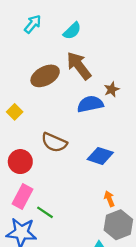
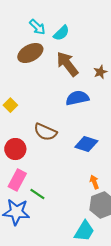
cyan arrow: (33, 24) -> (37, 27), moved, turned 96
brown ellipse: (45, 76) -> (30, 53), moved
brown star: (112, 89) -> (100, 72), moved

